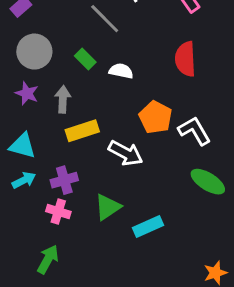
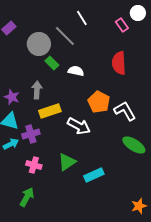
gray circle: (34, 52) -> (39, 44), moved
purple star: (27, 93) -> (12, 97), moved
purple cross: (64, 180) -> (31, 134), moved

